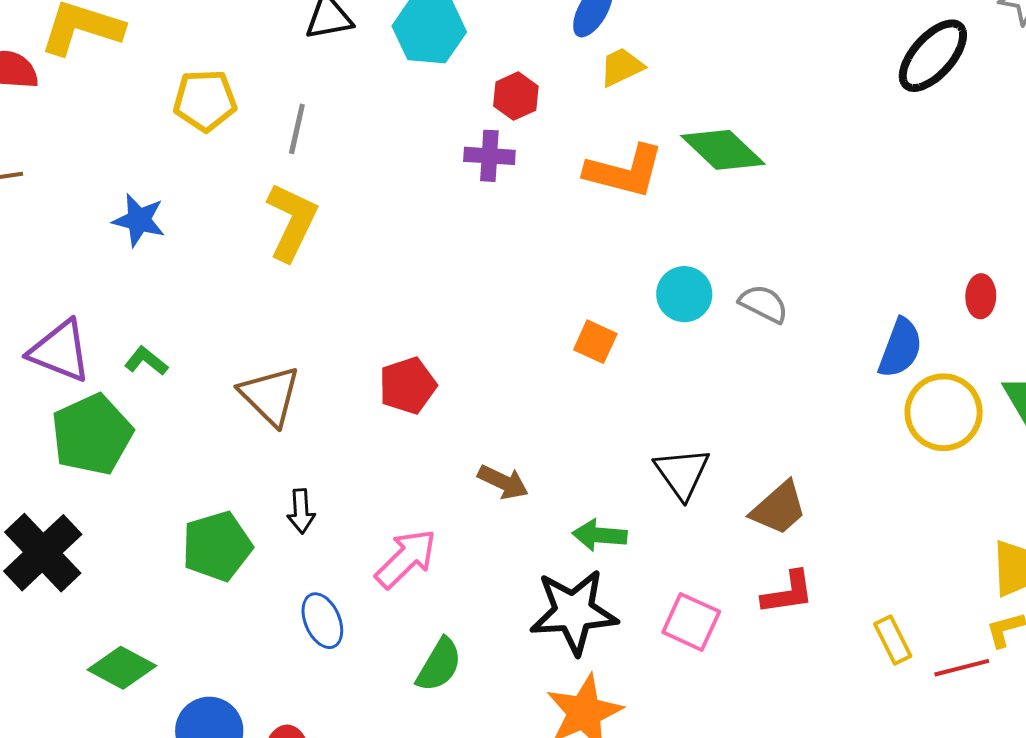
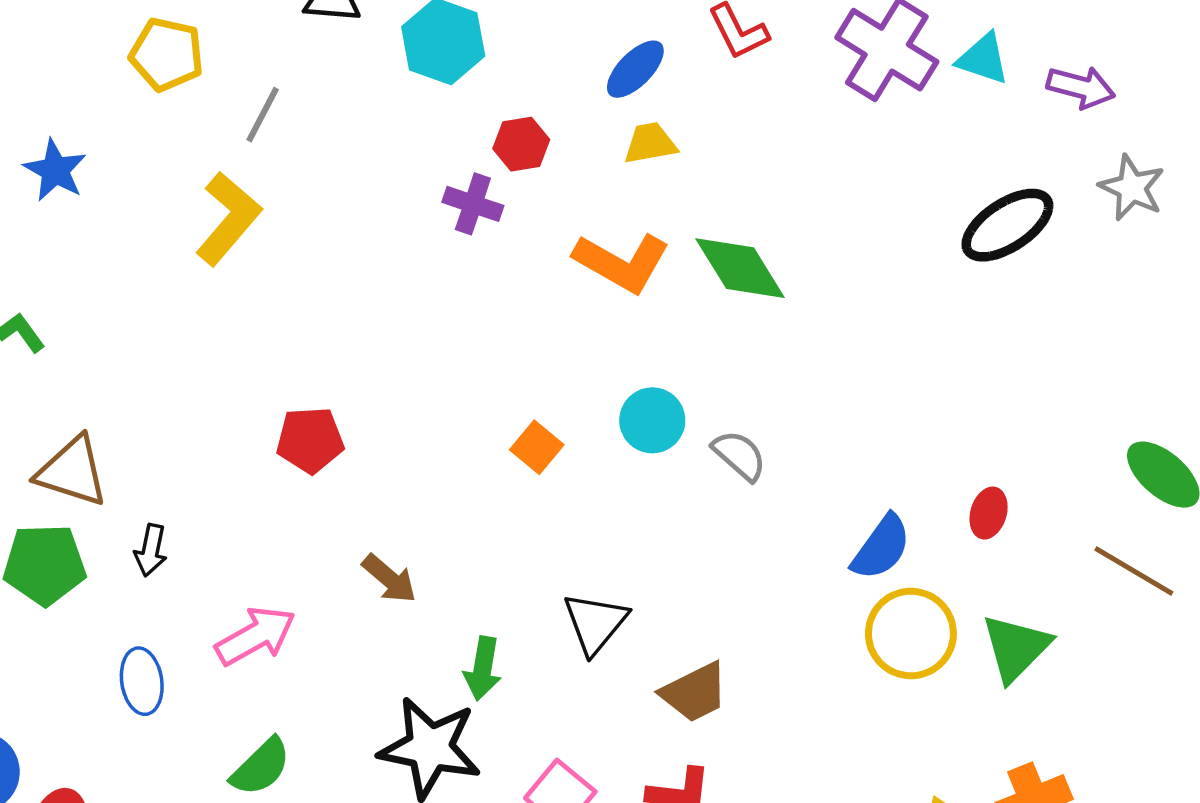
brown triangle: (270, 396) -> (72, 471), moved, turned -42
green arrow: (600, 535) -> (483, 668), turned -100

